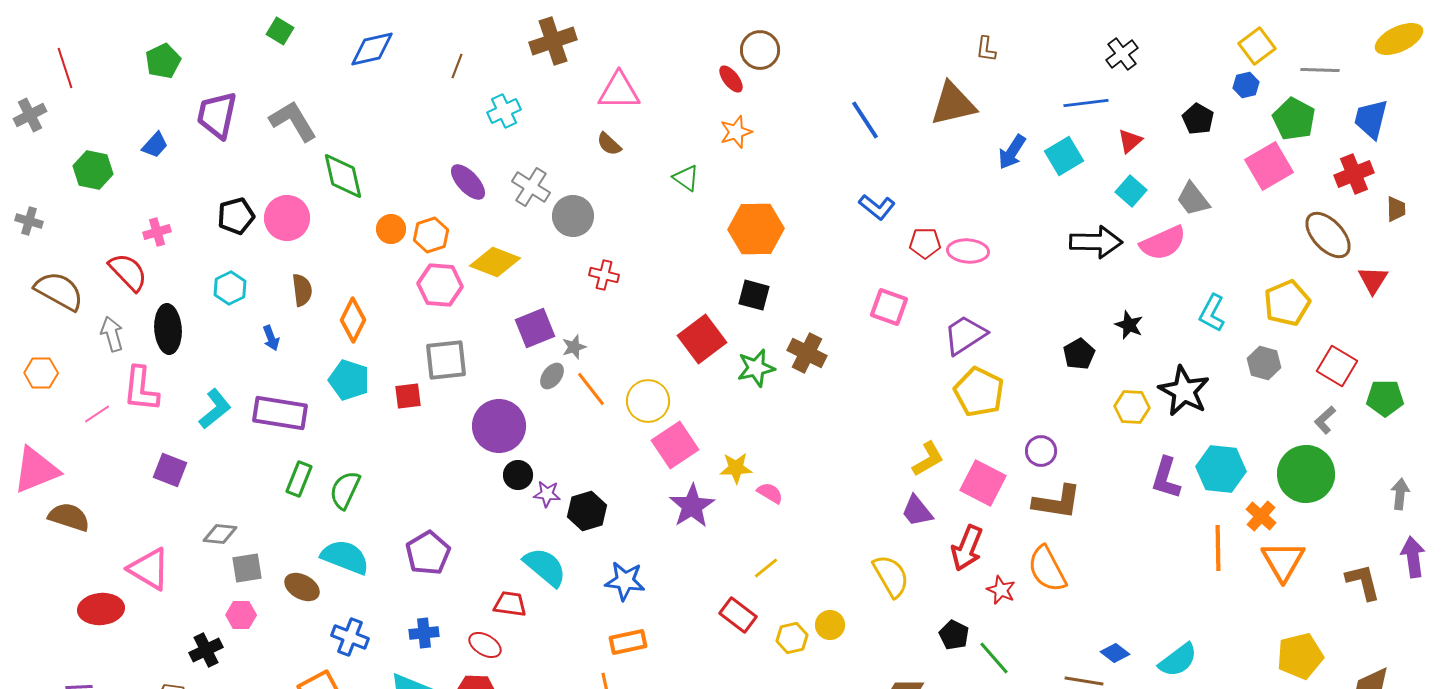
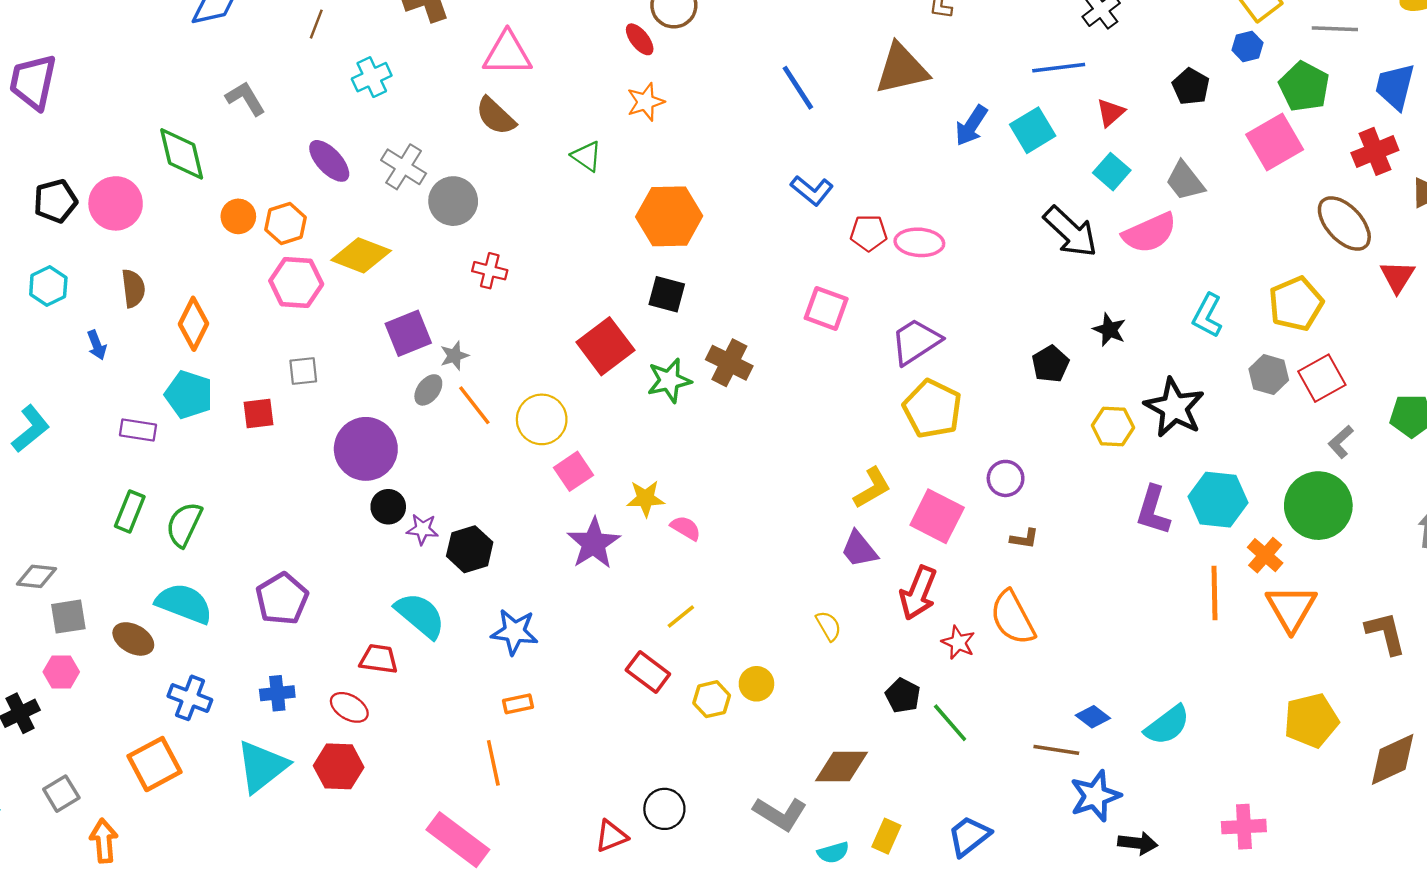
gray L-shape: (293, 121) -> (245, 98), moved, size x0.7
brown semicircle: (609, 144) -> (496, 116), size x1.4
black arrow: (1096, 242) -> (1070, 232), turned 42
gray square: (446, 360) -> (303, 371), size x0.6
red square: (1337, 366) -> (1322, 378), moved, turned 30
purple rectangle: (280, 413) -> (138, 430), moved, size x0.6
pink square: (675, 445) -> (574, 471), size x0.7
brown L-shape: (1057, 502) -> (1024, 539), size x0.5
yellow semicircle: (891, 576) -> (828, 626), size x0.6
orange rectangle: (628, 642) -> (518, 704), size x0.7

